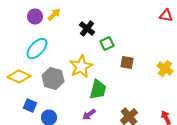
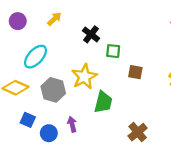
purple circle: (35, 17) -> (18, 21), moved
green square: (107, 44) -> (113, 51), turned 32
purple arrow: (89, 115) -> (72, 124), moved, turned 112

